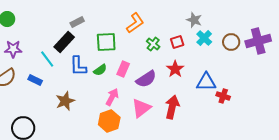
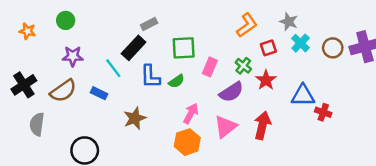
orange L-shape: (135, 23) -> (247, 25), moved
green cross: (153, 44) -> (243, 66), moved
pink rectangle: (123, 69) -> (210, 67), moved

